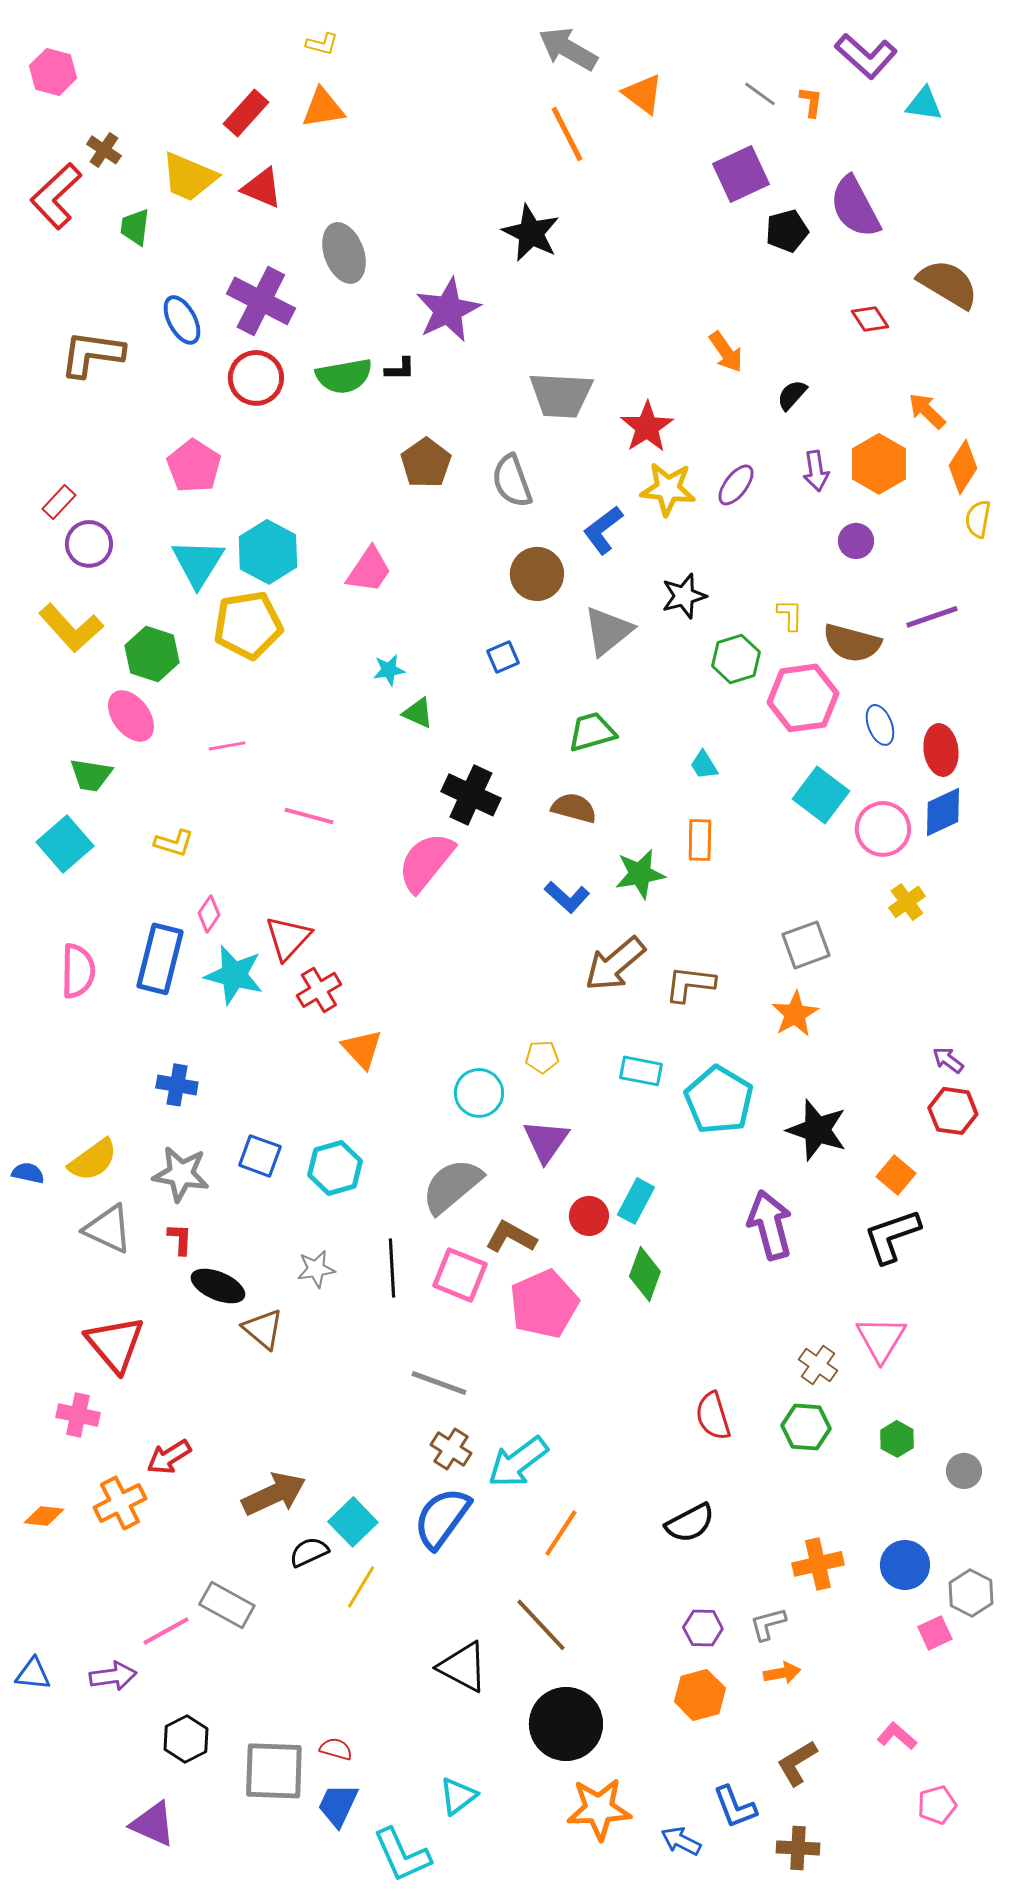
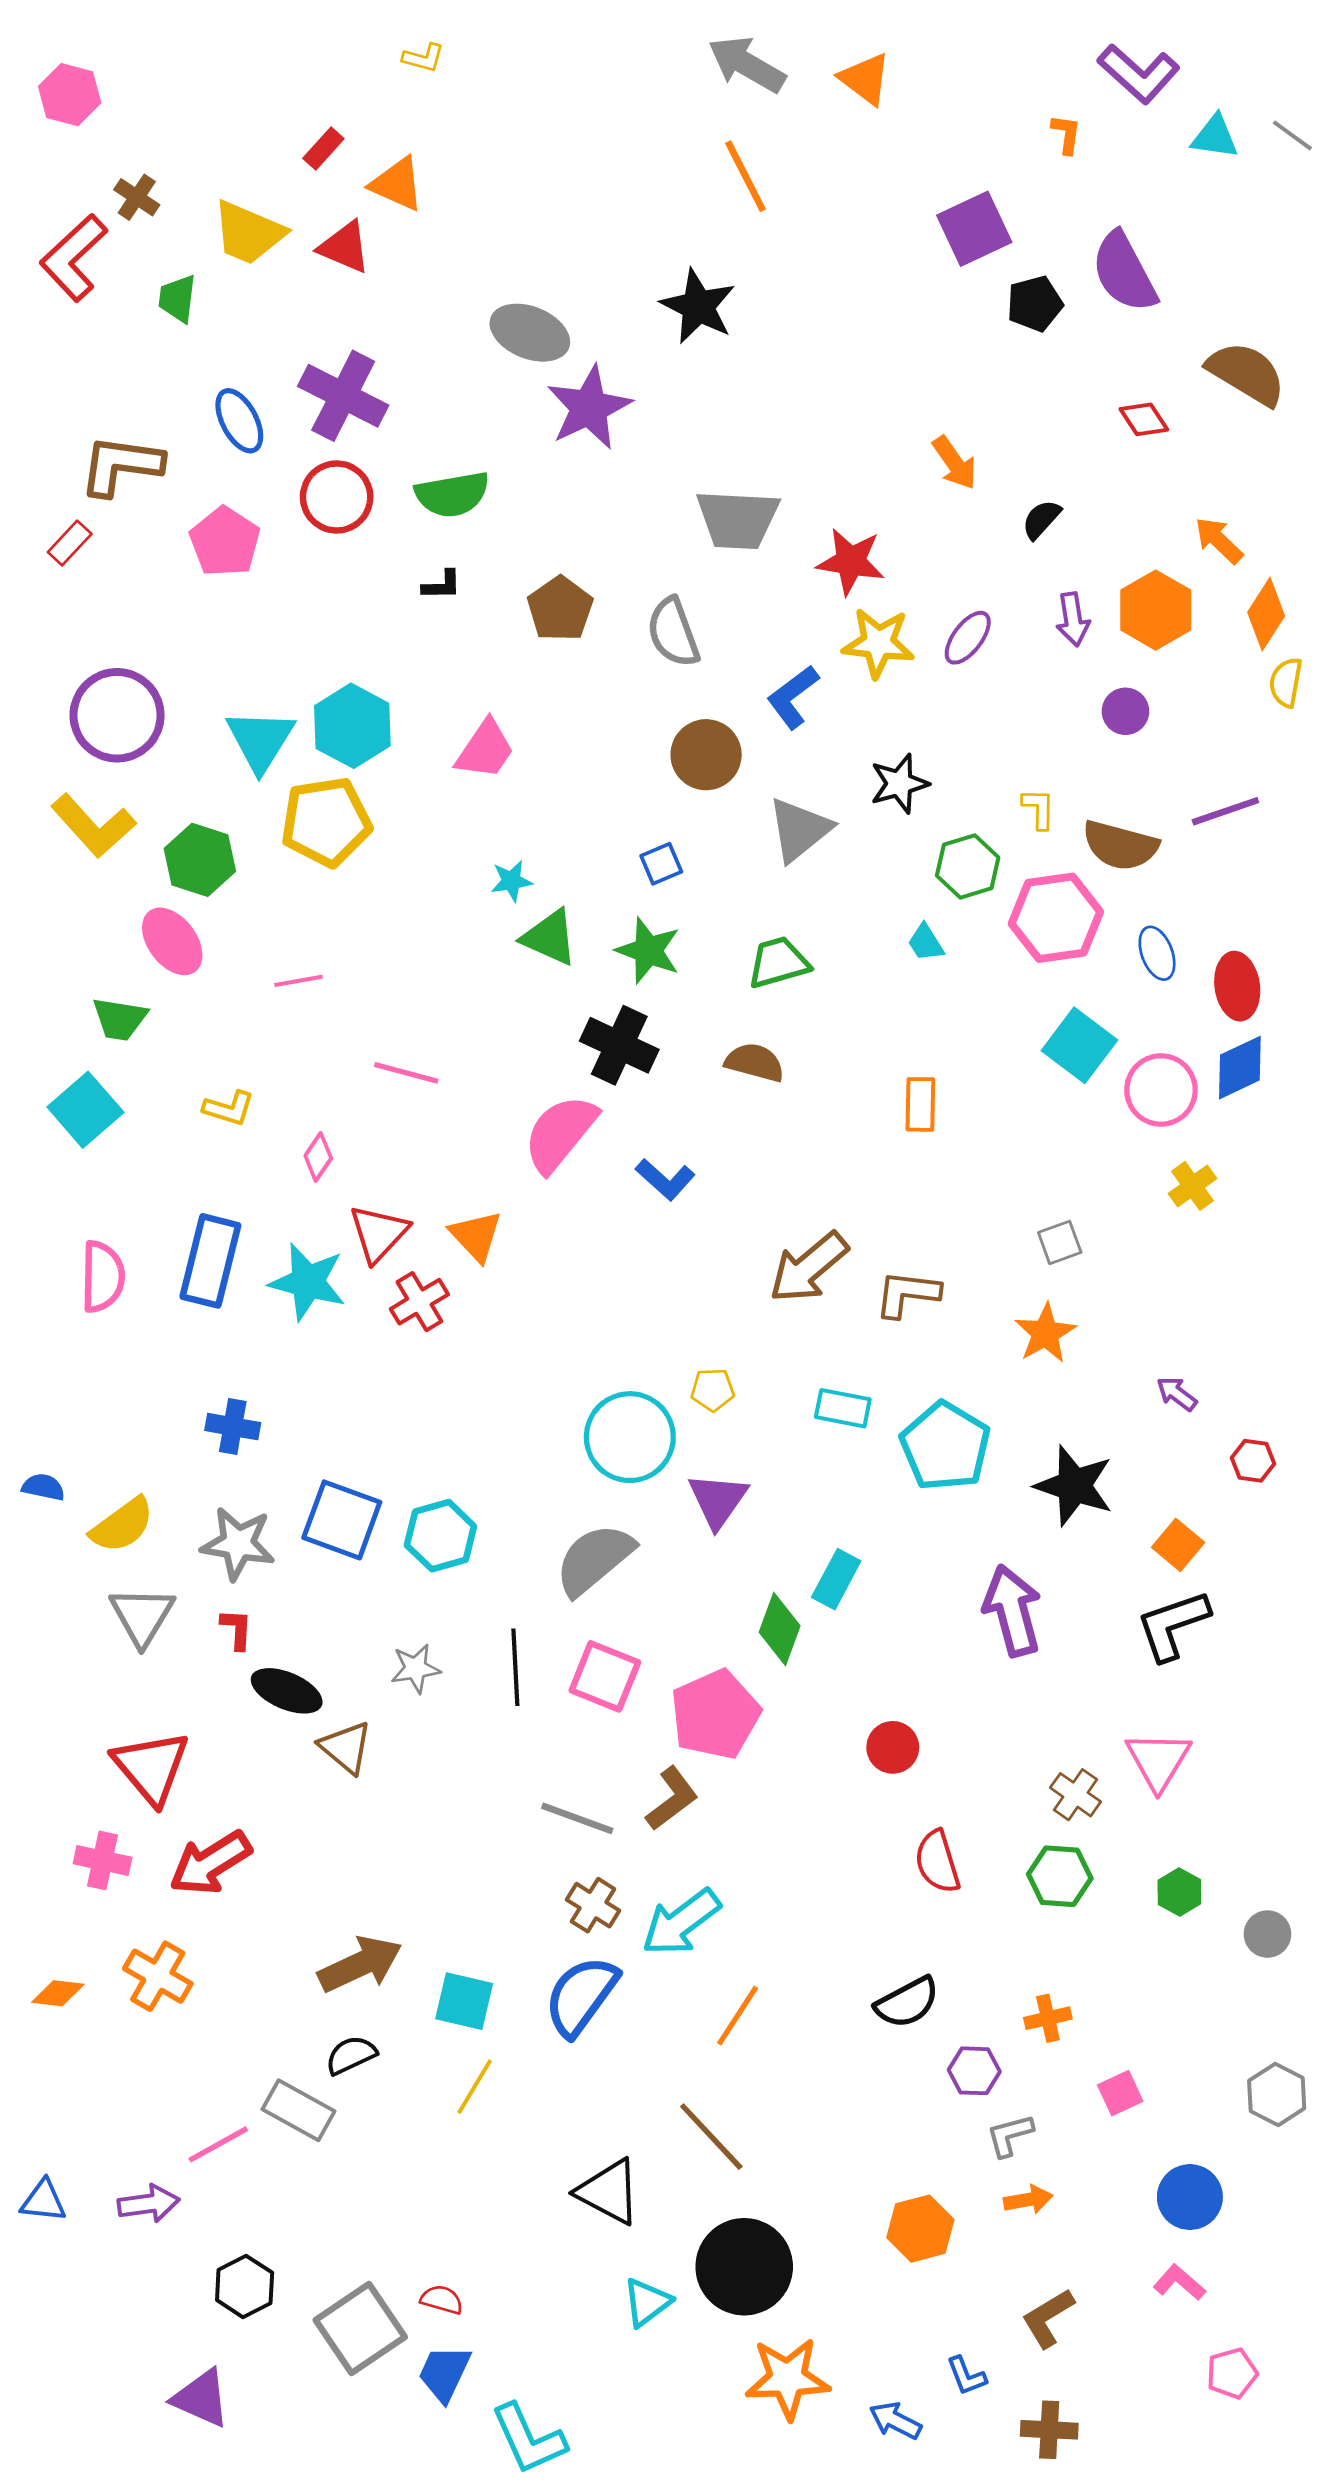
orange triangle: (643, 94) -> (865, 79), moved
gray line: (760, 94) -> (1292, 135), moved
orange triangle: (323, 108) -> (397, 184), moved, turned 33
red rectangle: (246, 113) -> (323, 149), size x0.7
gray ellipse: (344, 253) -> (530, 333), moved, turned -48
black L-shape: (400, 369) -> (442, 585), moved
red star: (647, 427) -> (851, 561), turned -30
pink pentagon: (194, 466) -> (225, 542), moved
red rectangle: (59, 502) -> (70, 543), moved
purple circle: (89, 544) -> (117, 715), size x1.5
green triangle: (418, 713) -> (550, 937), size x1.4
cyan trapezoid: (704, 765) -> (926, 943), moved
green star: (640, 874) -> (648, 951), moved, turned 30
blue L-shape: (567, 897) -> (665, 1179), moved
pink diamond: (209, 914) -> (318, 1157), moved
gray square: (806, 945) -> (1060, 1242), size x0.7
orange triangle: (362, 1049) -> (476, 1236), moved
purple arrow: (948, 1060) -> (1177, 1394), moved
cyan circle: (479, 1093) -> (630, 1437), size x1.4
red hexagon: (953, 1111) -> (1253, 1461), size x0.7
blue square: (260, 1156) -> (342, 1520), size x1.4
blue semicircle: (28, 1173) -> (43, 1487), moved
red circle: (589, 1216) -> (893, 1747), moved
gray triangle: (108, 1229) -> (142, 1616), turned 36
brown L-shape: (511, 1237) -> (672, 1799), moved, turned 114
green diamond: (645, 1274) -> (780, 1629), moved
red arrow: (169, 1457) -> (210, 1863), moved, size x1.4
orange cross: (120, 1503) -> (158, 1976), turned -33
cyan square: (353, 1522) -> (464, 2001), turned -33
black semicircle: (309, 1552) -> (351, 2055), moved
orange cross: (818, 1564) -> (1048, 2018), moved, size x0.7
blue circle: (905, 1565) -> (1190, 2197), moved
purple hexagon: (703, 1628) -> (974, 2071), moved
pink square: (935, 1633) -> (1120, 2093), moved
gray square: (274, 1771) -> (360, 2329), turned -36
cyan triangle: (458, 1796) -> (647, 2302), moved
blue L-shape: (735, 1807) -> (966, 2376), size x0.7

